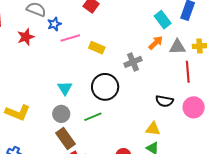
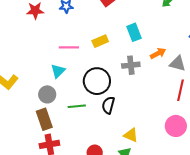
cyan rectangle: (163, 20) -> (134, 32), moved
pink line: (70, 38) -> (69, 47), moved
yellow rectangle: (97, 48) -> (100, 41), turned -63
black semicircle: (164, 101) -> (108, 105), moved, turned 78

